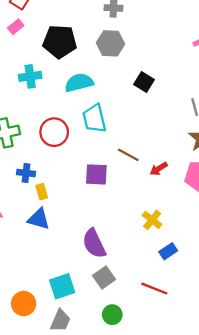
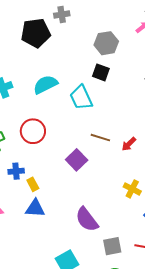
black pentagon: (60, 41) -> (36, 33), moved
gray hexagon: (110, 43) -> (106, 43), moved
cyan trapezoid: (94, 119) -> (81, 98), moved
purple square: (96, 174) -> (77, 160), turned -35
gray square: (104, 277) -> (112, 246), moved, turned 36

